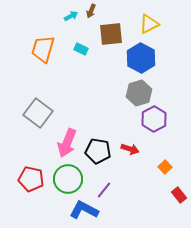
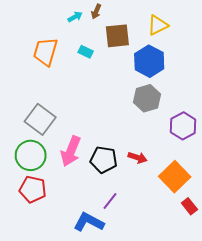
purple hexagon: (154, 119) -> (183, 126), moved
orange square: (165, 167) -> (175, 177), size x2.0
green circle: (68, 179) -> (31, 155), moved

